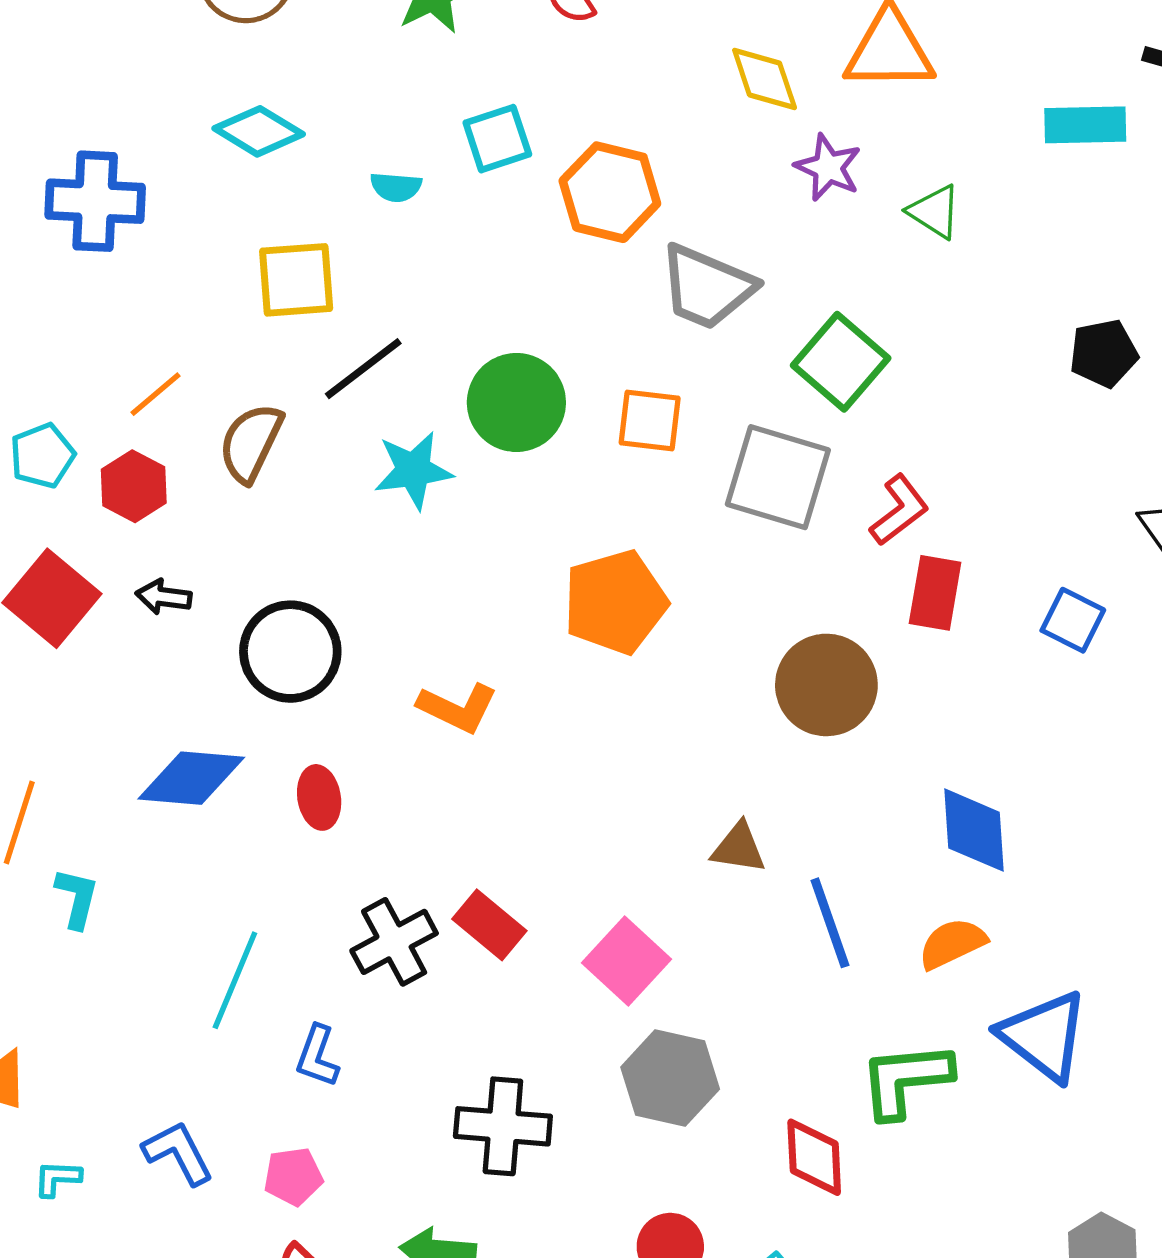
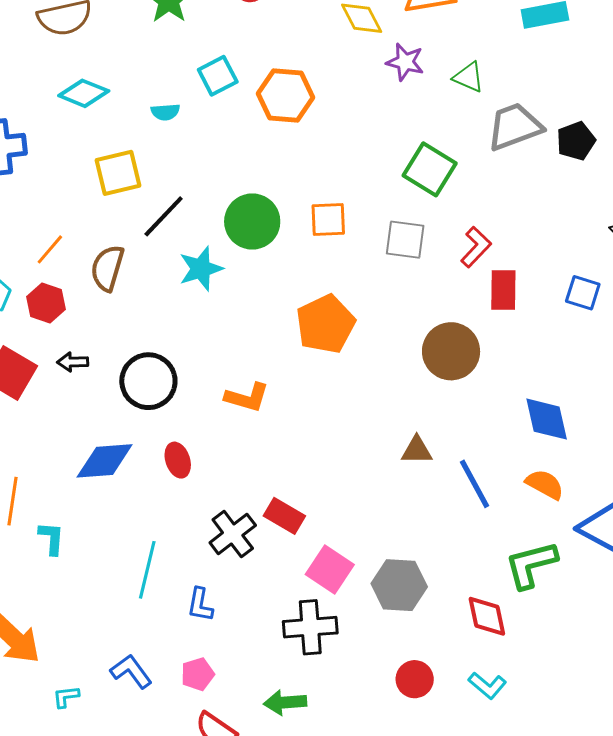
gray trapezoid: (707, 287) -> (515, 127), moved, turned 146
gray square: (778, 477) -> (405, 240), size x0.7
orange semicircle: (952, 943) -> (545, 484), turned 63
pink square: (626, 961) -> (330, 569), moved

